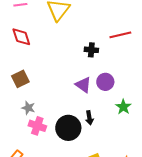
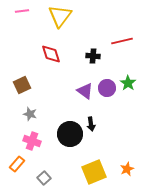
red diamond: (21, 37) -> (51, 54), moved
green star: (123, 107) -> (128, 83), moved
pink cross: (37, 126) -> (32, 141), moved

